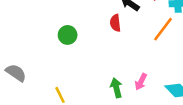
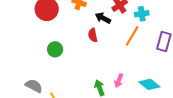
gray semicircle: (16, 73) -> (34, 86), moved

